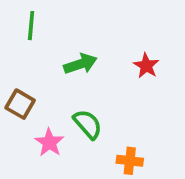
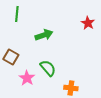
red star: (146, 66) -> (88, 23), moved

